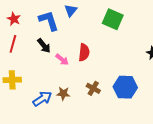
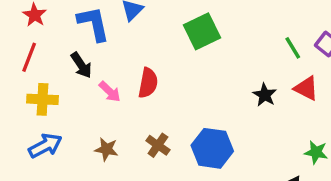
green square: (113, 19) -> (202, 31), turned 35
yellow cross: (12, 80) -> (43, 99), moved
blue arrow: (42, 99) -> (45, 146), moved

